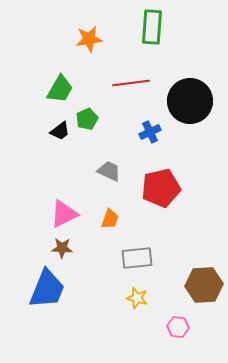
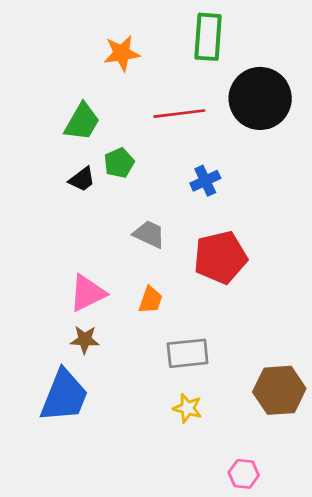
black circle: (190, 101) -> (260, 98), moved
pink hexagon: (178, 327) -> (244, 474), moved

